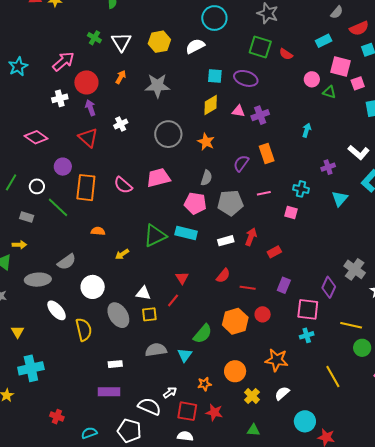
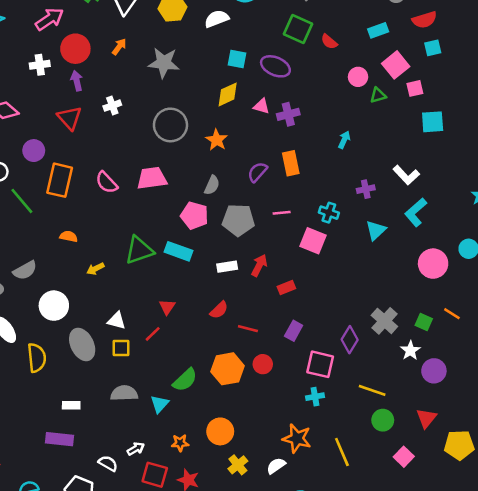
pink square: (340, 67) -> (396, 65), turned 30
green triangle: (329, 92) -> (378, 95), turned -40
pink square: (291, 213) -> (313, 241), size x1.5
orange star: (277, 360) -> (297, 438), moved
white semicircle: (149, 407) -> (108, 463), size x0.7

